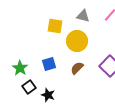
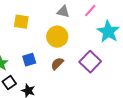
yellow square: (55, 26) -> (21, 22), moved

